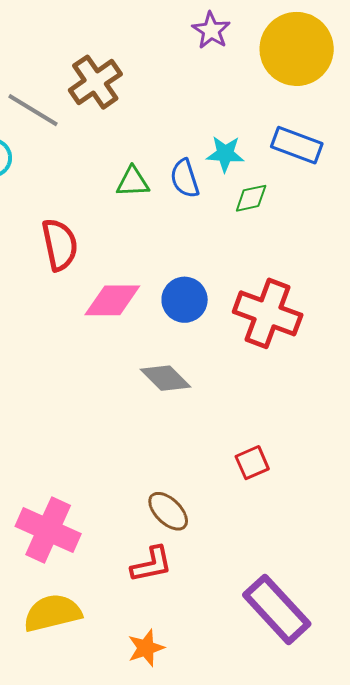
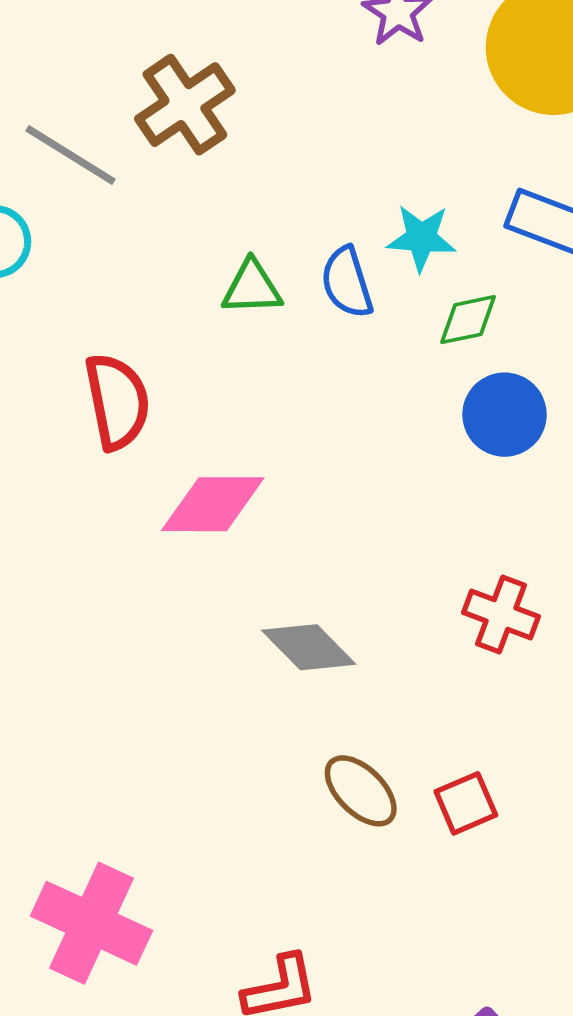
blue circle: (185, 300) -> (505, 415), moved
red cross: (268, 313) -> (501, 614), moved, size x0.6
brown ellipse: (168, 511) -> (361, 791), moved

